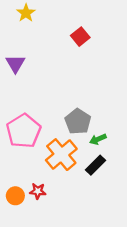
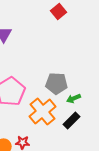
gray pentagon: (78, 121) -> (57, 83), turned -30

